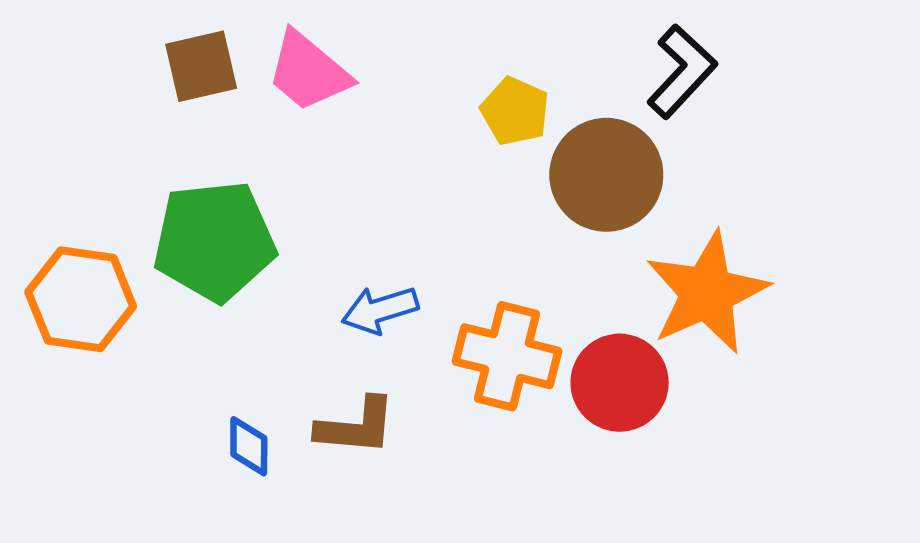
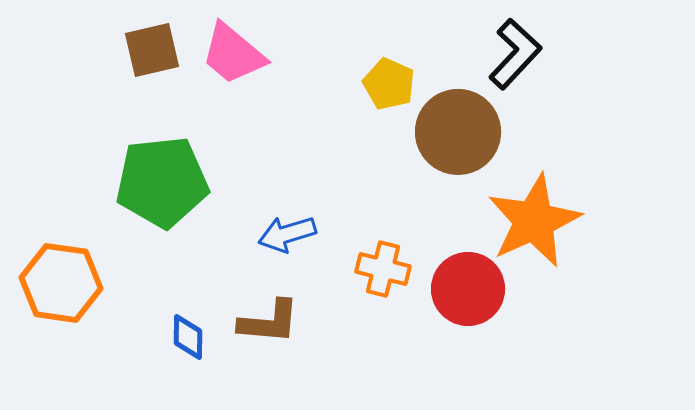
orange hexagon: (81, 299) -> (61, 283), moved
orange cross: (507, 356) -> (383, 269), size x0.7

